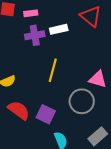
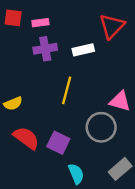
red triangle: (91, 16) -> (112, 26), turned 35
white rectangle: (59, 29) -> (83, 50), moved

